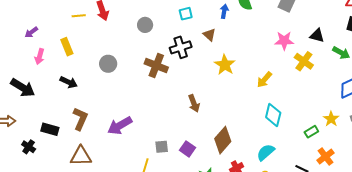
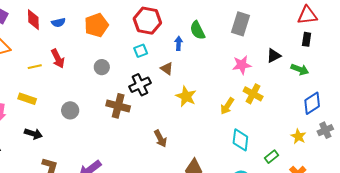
black triangle: (317, 36) -> (274, 56), turned -35
yellow rectangle: (67, 47) -> (27, 99), turned -42
yellow cross: (304, 61) -> (253, 94), moved
green rectangle: (311, 132) -> (272, 157), moved

